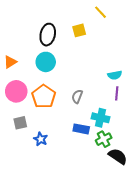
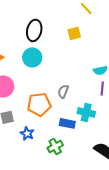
yellow square: (79, 30) -> (74, 33), moved
orange pentagon: (44, 96) -> (39, 104), moved, turned 30
green cross: (104, 139) -> (55, 146), moved

